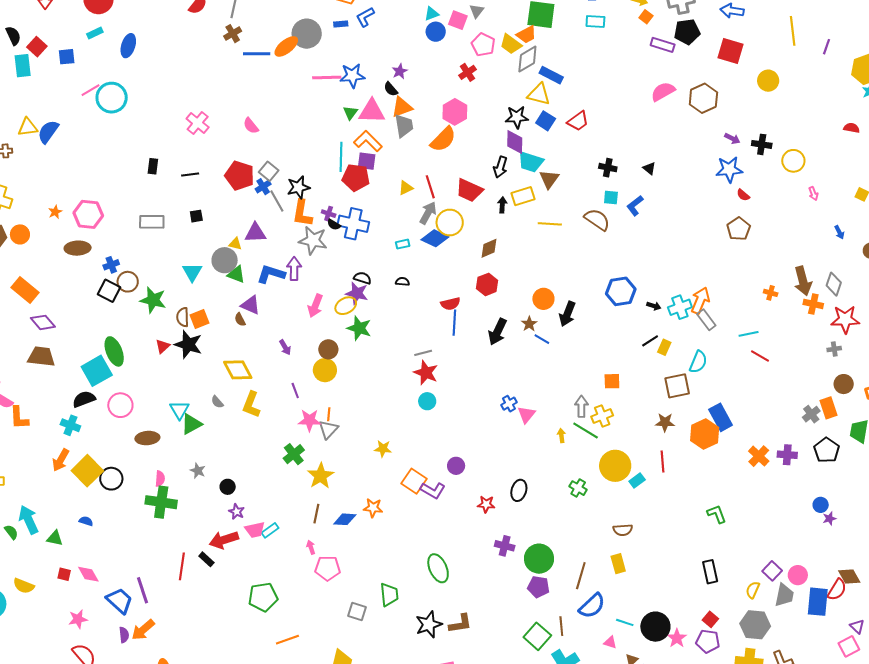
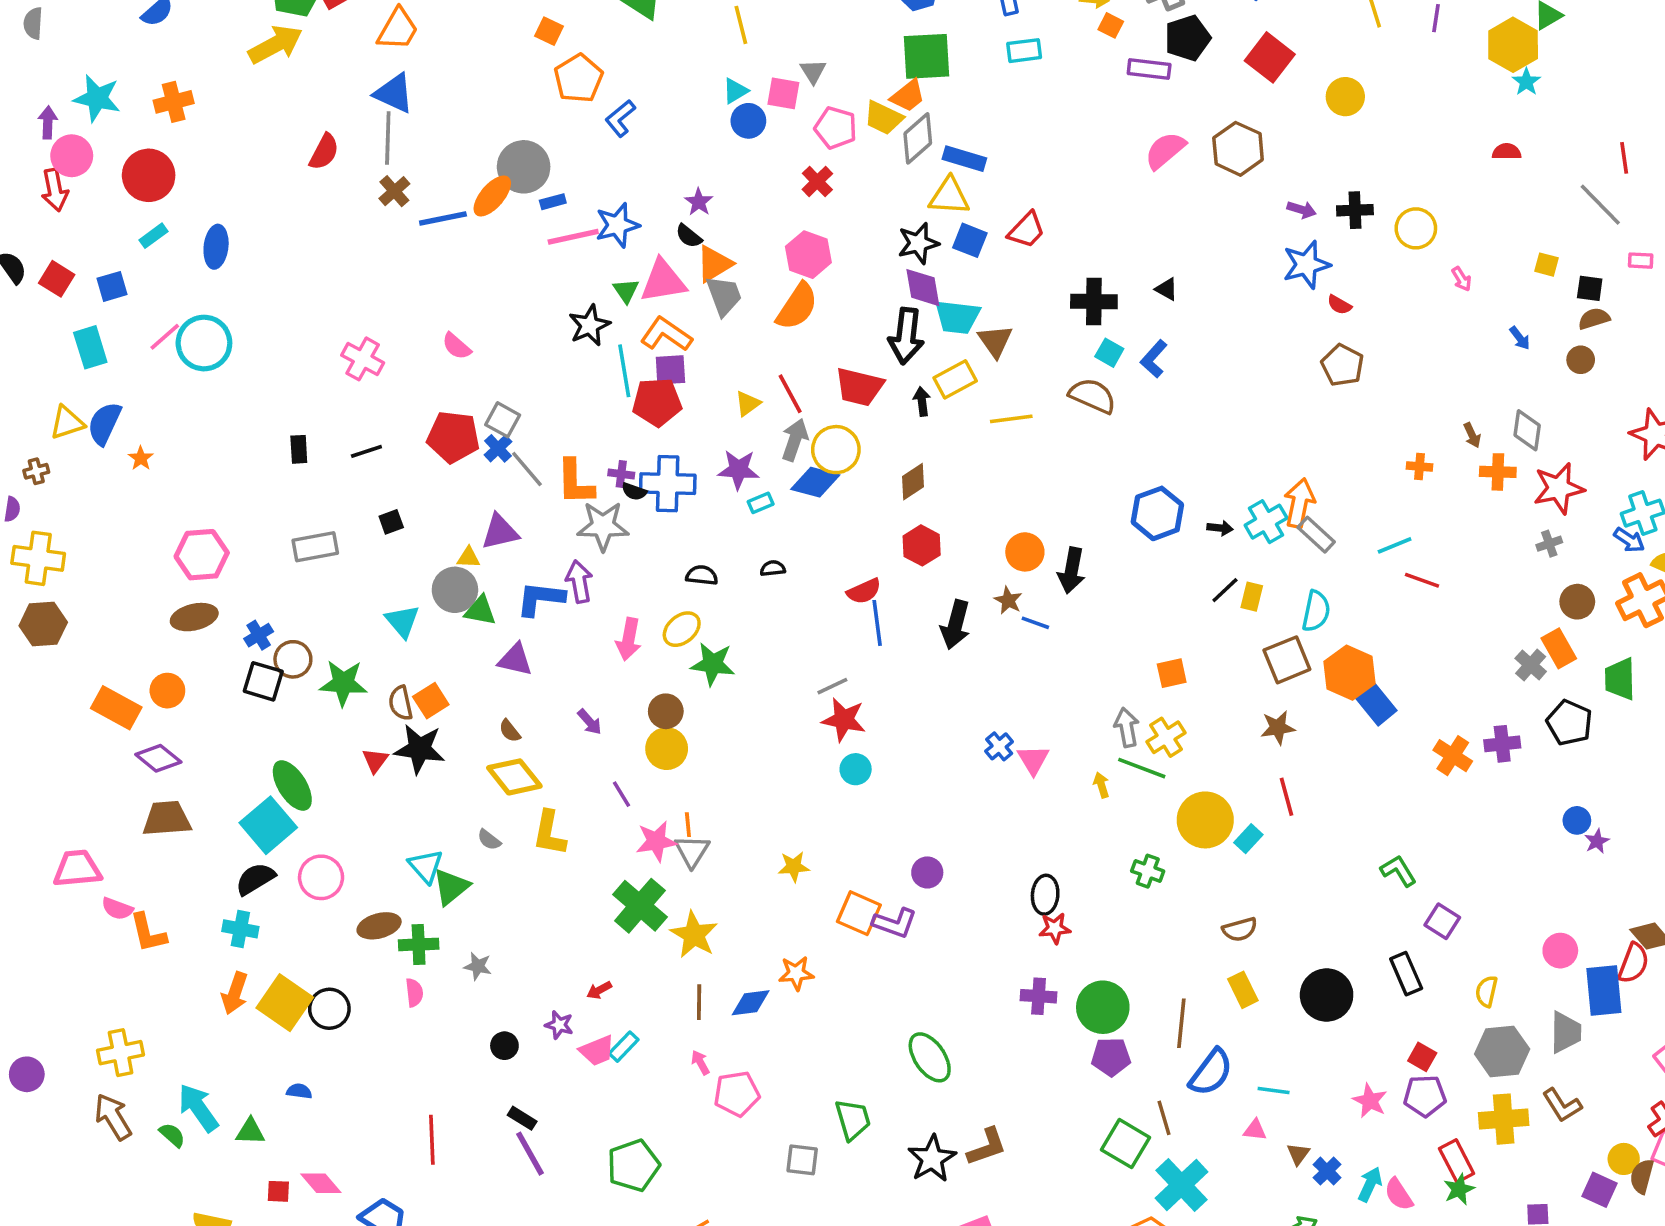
blue rectangle: (341, 24) -> (553, 202), moved
red square: (730, 51) -> (1270, 57), turned 32
cyan rectangle: (23, 66) -> (90, 347), moved
black arrow: (500, 167) -> (906, 336), size x1.4
black cross: (608, 168) -> (1094, 301), size x1.4
black star: (298, 187) -> (589, 325), moved
cyan square: (611, 198) -> (1109, 353), turned 35
orange star: (55, 212) -> (141, 458), moved
orange circle: (20, 234) -> (167, 691), moved
brown arrow: (803, 281) -> (1472, 435), size x0.5
purple star: (357, 293) -> (739, 470), moved
brown semicircle: (240, 320) -> (510, 731), moved
orange hexagon: (705, 434) -> (1349, 673), moved
green cross: (294, 454) -> (640, 906), size x1.4
black circle: (228, 487) -> (504, 1046), moved
green cross: (161, 502) -> (419, 944), moved, size x0.7
red star: (486, 504) -> (1055, 928), moved
red arrow: (224, 540) -> (599, 990), moved, size x0.5
red line: (182, 566) -> (432, 1140), moved
purple square: (772, 571) -> (1442, 921), moved
purple line: (143, 590) -> (530, 1154), moved
gray trapezoid: (784, 595) -> (1566, 1032), moved
black circle: (655, 627) -> (1327, 995), moved

